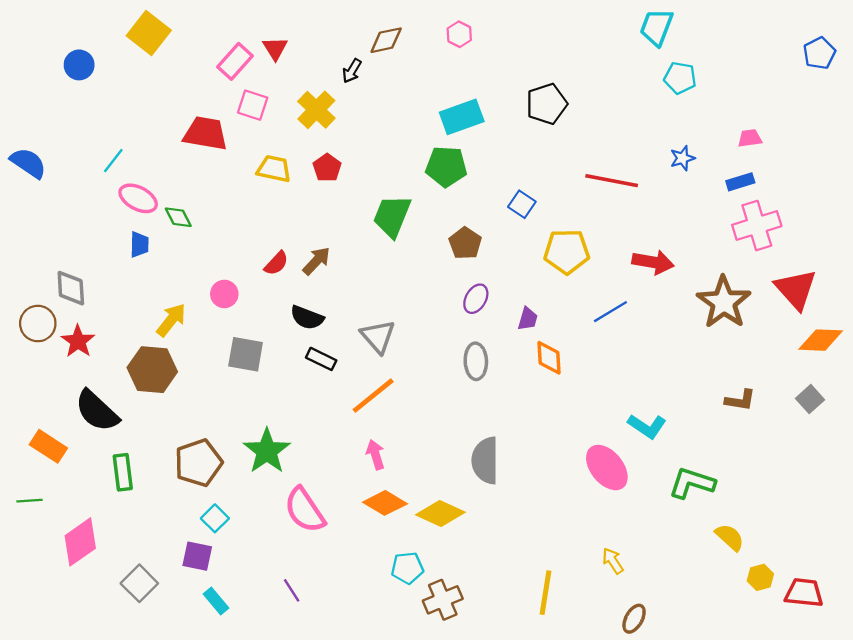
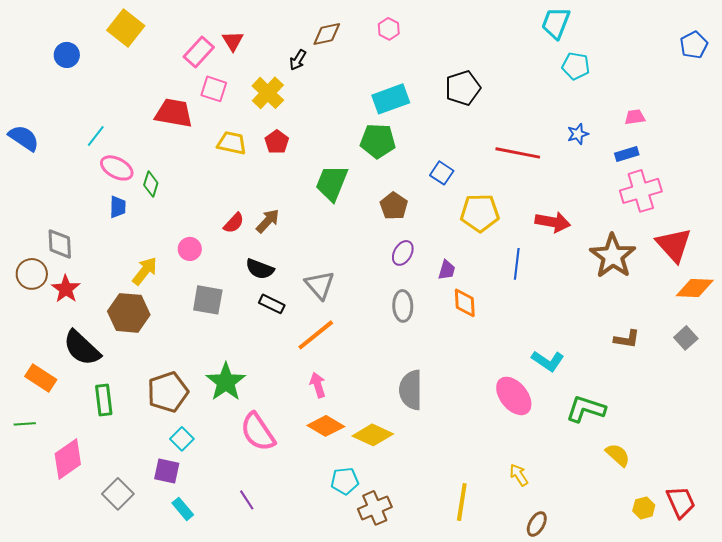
green diamond: (178, 217) -> (151, 184), turned 45
blue line: (610, 312) -> (517, 264), turned -52
yellow hexagon: (760, 577) -> (644, 508), moved
red trapezoid: (804, 593) -> (681, 502), turned 60

